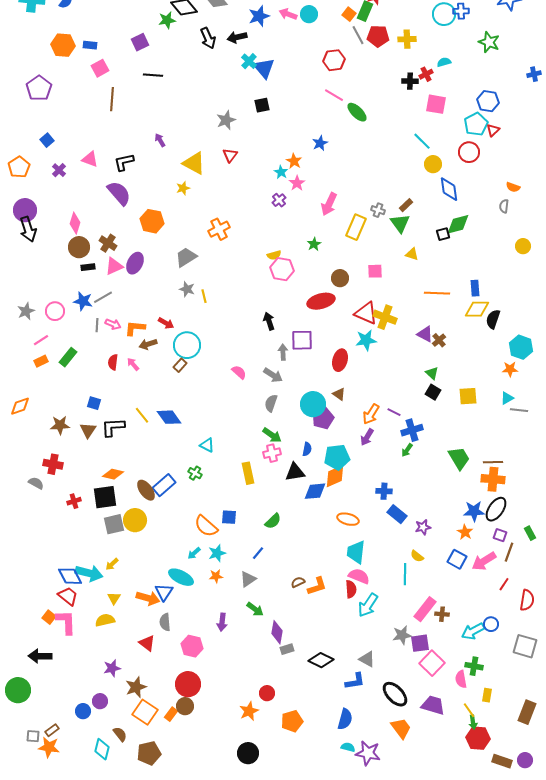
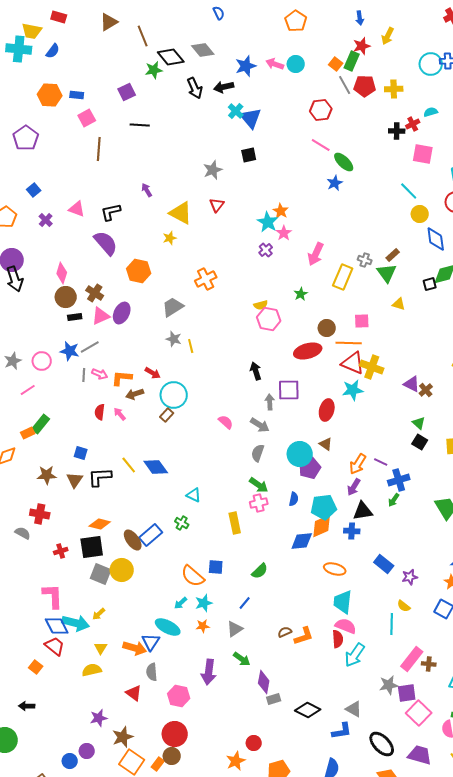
blue star: (320, 143) -> (335, 183), moved
cyan star: (281, 172) -> (268, 222), size x1.5
orange line: (437, 293) -> (349, 343), moved
green rectangle: (68, 357) -> (41, 424), moved
orange rectangle: (41, 361) -> (28, 433), moved
black triangle: (295, 472) -> (363, 511), moved
blue cross: (384, 491) -> (352, 531), moved
gray square: (114, 524) -> (101, 574), turned 35
pink L-shape: (66, 622) -> (53, 596), moved
purple arrow: (222, 622) -> (209, 672), size x1.4
black arrow: (40, 656) -> (27, 706), size x0.7

